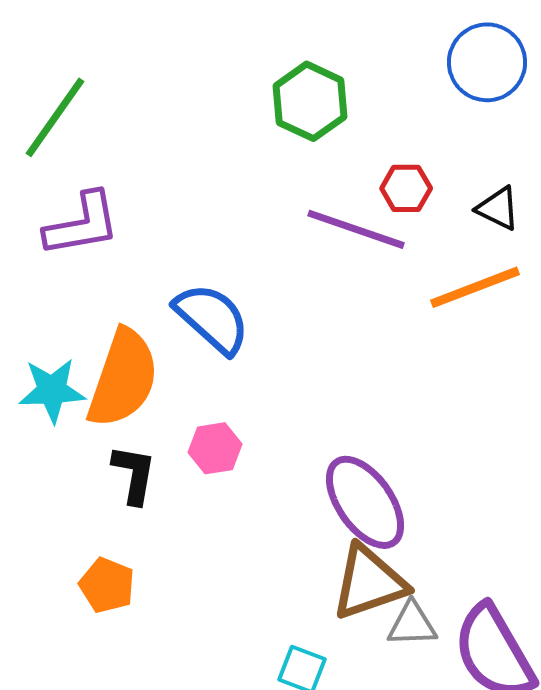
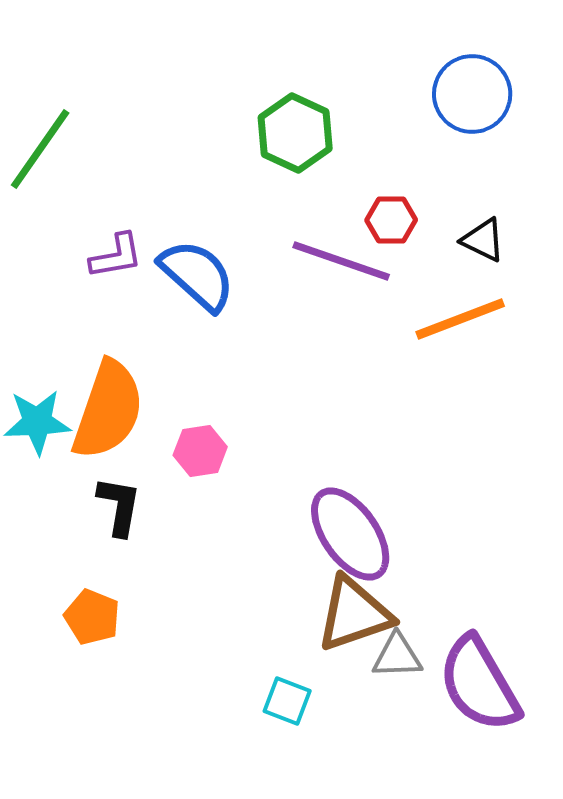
purple L-shape: (82, 224) -> (116, 256), moved, size x0.7
blue semicircle: (212, 318) -> (197, 275), moved
pink hexagon: (215, 448) -> (200, 451), moved

